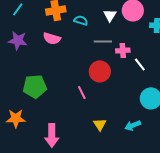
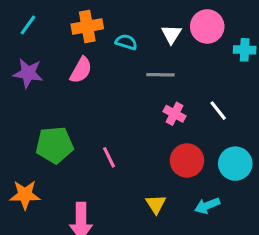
pink semicircle: (52, 38) -> (81, 70), turned -78
pink cross: (123, 50) -> (174, 114), moved, turned 32
red circle: (100, 71) -> (187, 160), moved
pink line: (82, 92) -> (109, 157), moved

